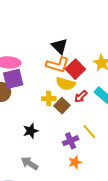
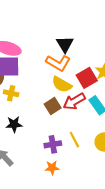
red square: (75, 69) -> (87, 78), moved
red arrow: (81, 97) -> (74, 101), size x1.5
yellow cross: (49, 99) -> (11, 93), moved

